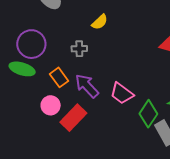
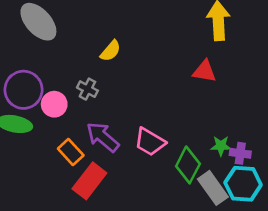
gray cross: (79, 49) -> (87, 89), turned 35
orange rectangle: (59, 77) -> (71, 152), moved
pink circle: (51, 105) -> (54, 104), moved

